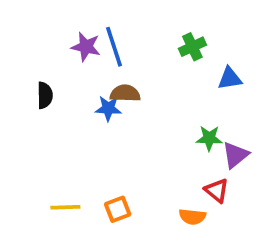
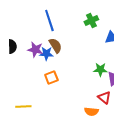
purple star: (86, 47) -> (35, 50), moved
brown semicircle: (125, 93) -> (55, 46), turned 56
orange square: (118, 209) -> (51, 78), moved

